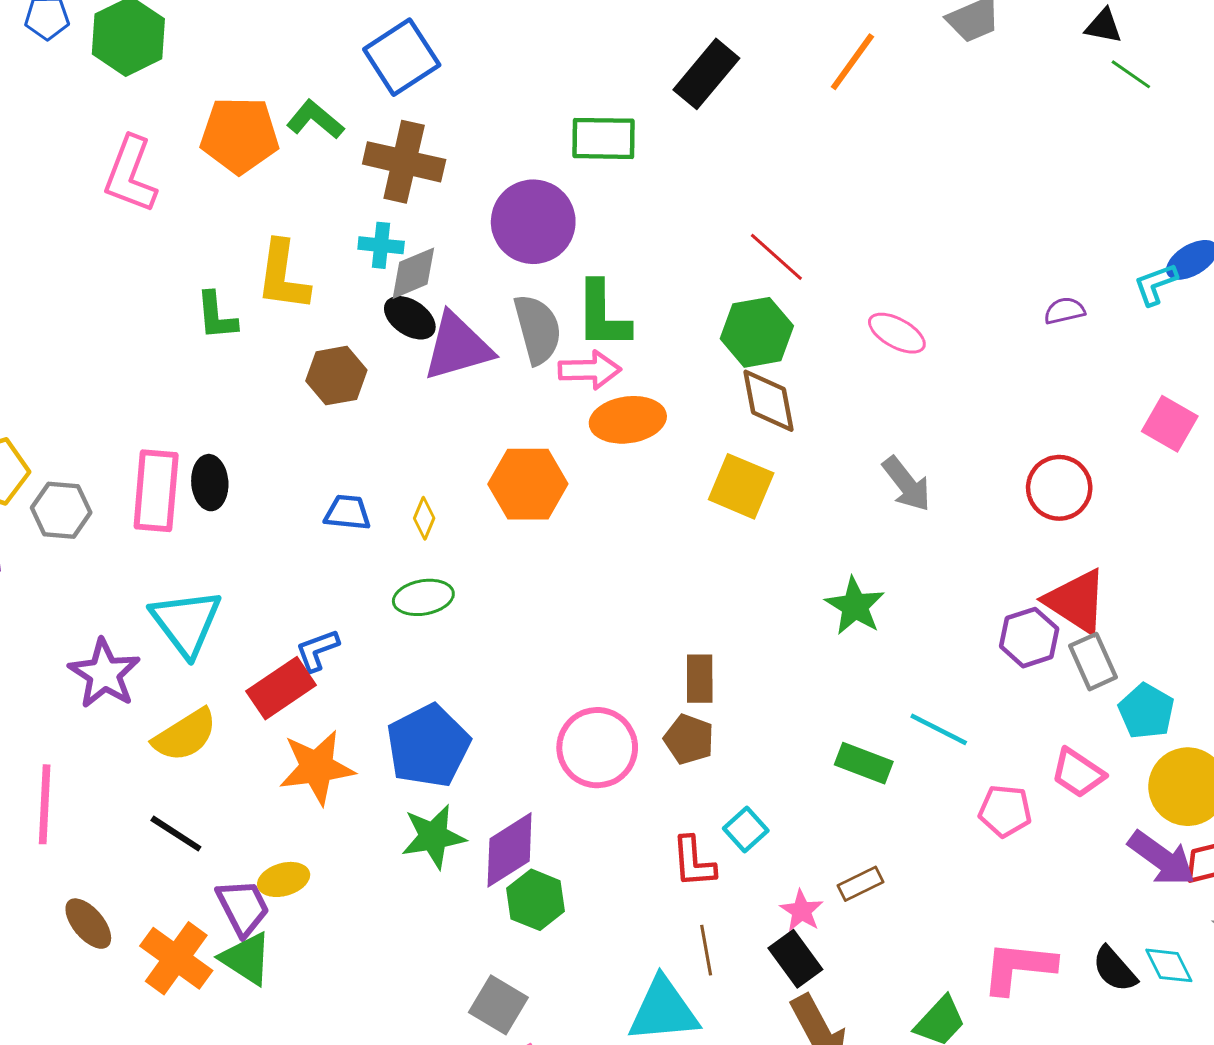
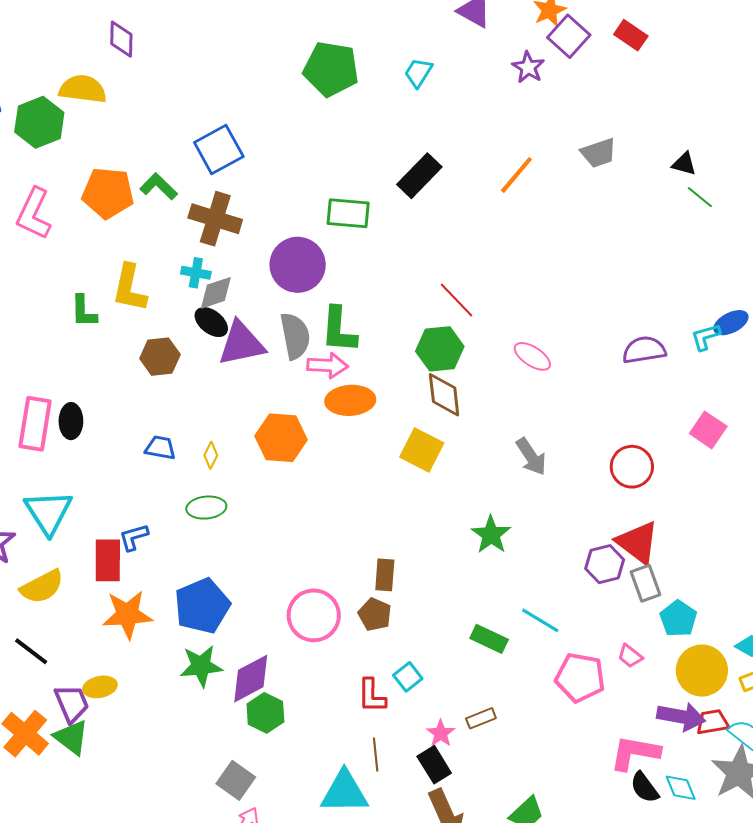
purple semicircle: (1064, 311) -> (644, 350), size x1.6
red rectangle: (281, 688) -> (108, 560), turned -60
pink trapezoid: (1078, 773) -> (630, 656), size x0.7
pink pentagon: (1005, 811) -> (580, 677), size x1.4
purple arrow: (1162, 858) -> (681, 717), turned -30
pink L-shape: (1019, 967) -> (635, 753), moved

